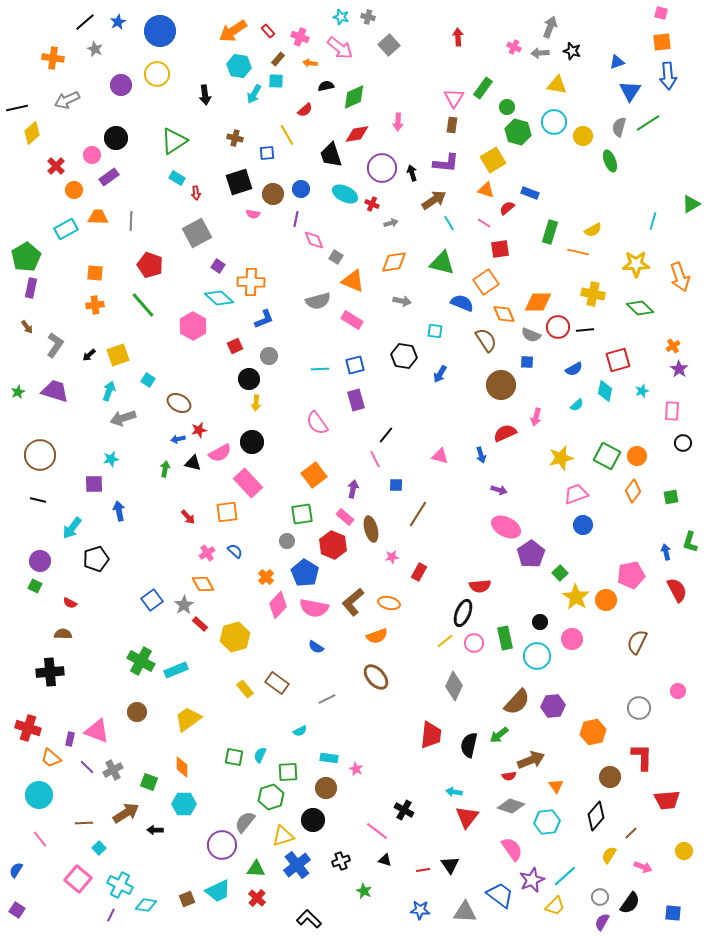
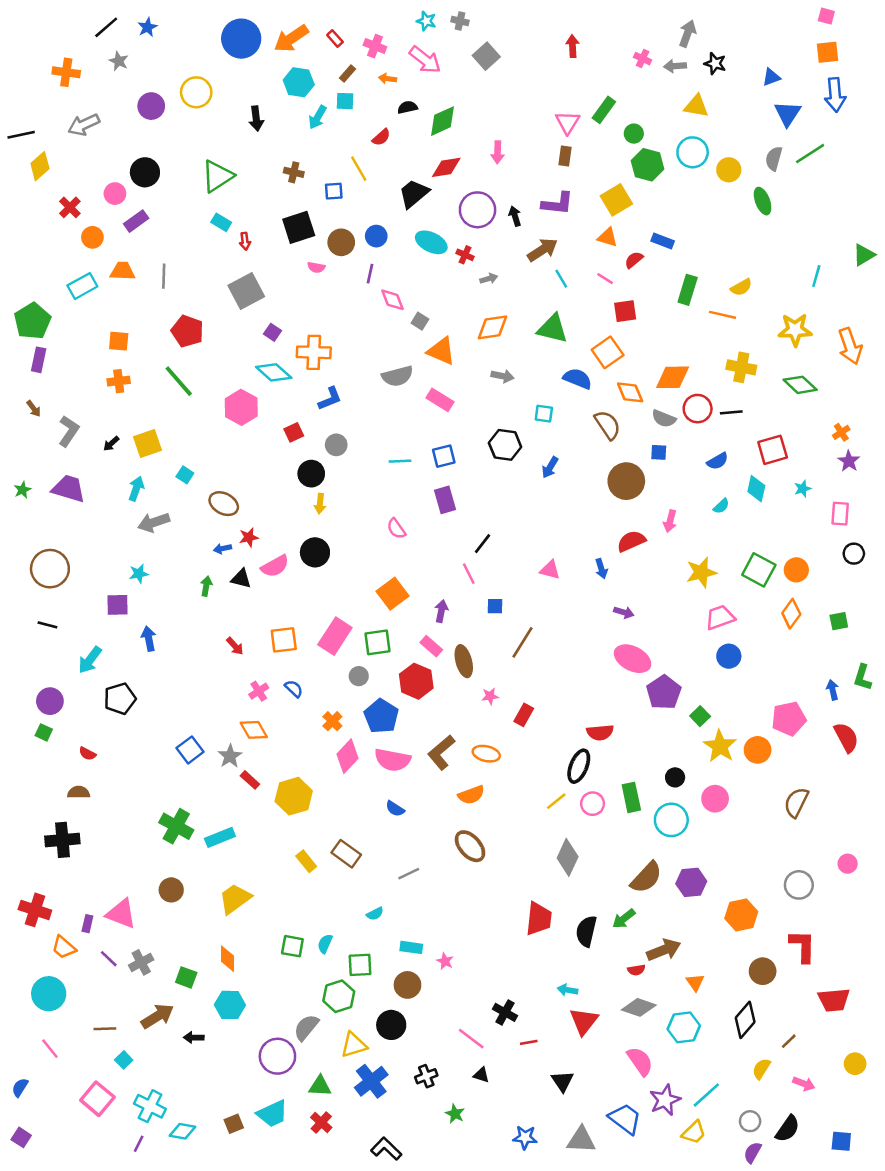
blue circle: (160, 31) -> (241, 39), moved
black trapezoid: (331, 155) -> (414, 194), turned 68
pink semicircle: (317, 423) -> (396, 529), size x0.7
pink rectangle: (248, 483) -> (335, 636), moved, turned 76
red line: (423, 870) -> (529, 1042), moved

